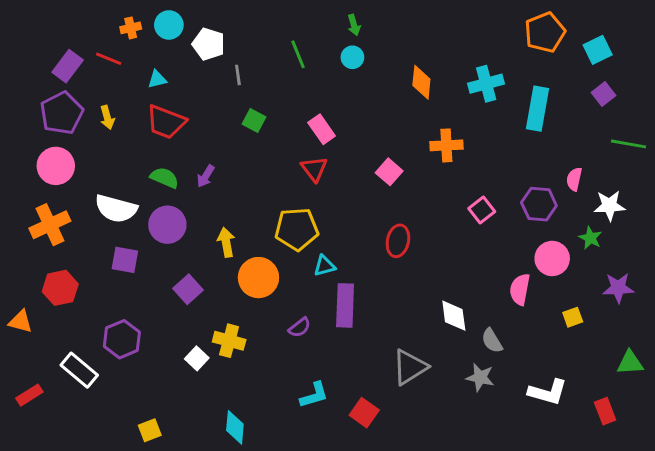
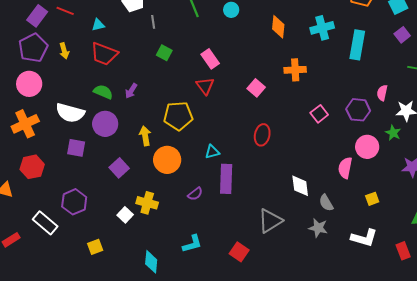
yellow pentagon: (297, 229) -> (178, 116), moved
yellow square: (573, 317) -> (372, 199), moved
cyan L-shape: (314, 395) -> (192, 244), moved
yellow square: (150, 430) -> (95, 247), moved

